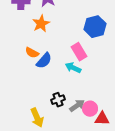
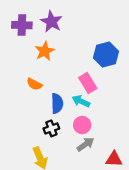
blue semicircle: (44, 61) -> (57, 103), moved, turned -42
black cross: (58, 100) -> (51, 128), moved
pink circle: (90, 109) -> (82, 125), moved

